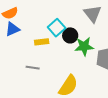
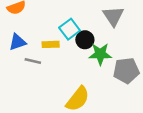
blue triangle: (13, 29) -> (17, 42), moved
gray line: (33, 68) -> (33, 61), moved

